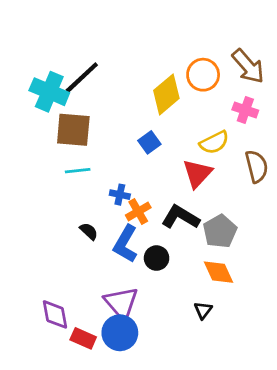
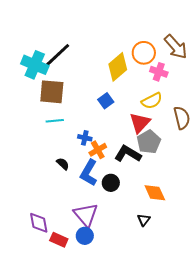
pink cross: (245, 110) -> (159, 72), moved
gray pentagon: (220, 231) -> (149, 142), moved
blue circle: (120, 333) -> (85, 236), size x0.7

